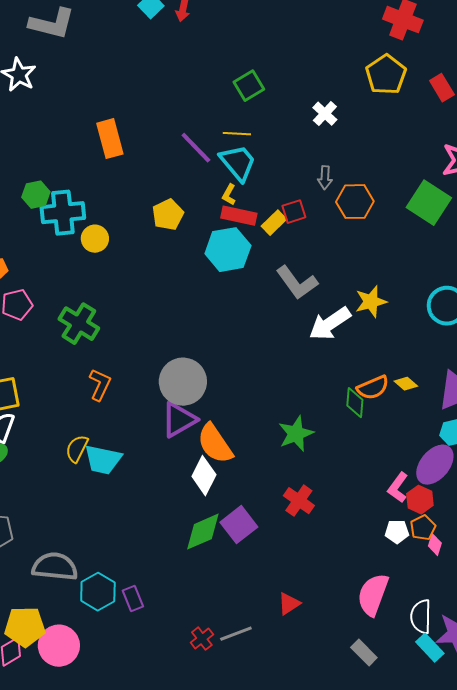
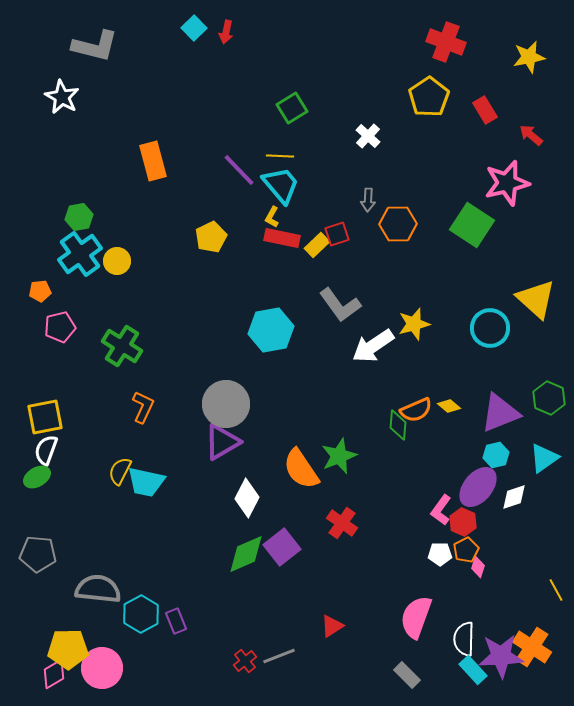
cyan cross: (63, 213) -> (80, 254), moved, turned -30
yellow circle: (95, 239) -> (117, 261), moved
cyan hexagon: (228, 250) -> (271, 330), moved
orange semicircle: (215, 444) -> (301, 469), moved

